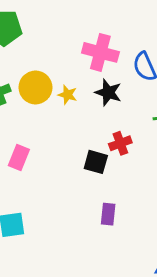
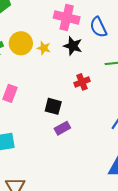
black square: (96, 162) -> (53, 106), moved
purple rectangle: (108, 214) -> (62, 128), moved, turned 56

